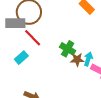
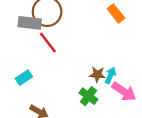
green cross: (68, 49) -> (88, 96), moved
cyan rectangle: (21, 58) -> (24, 78), moved

